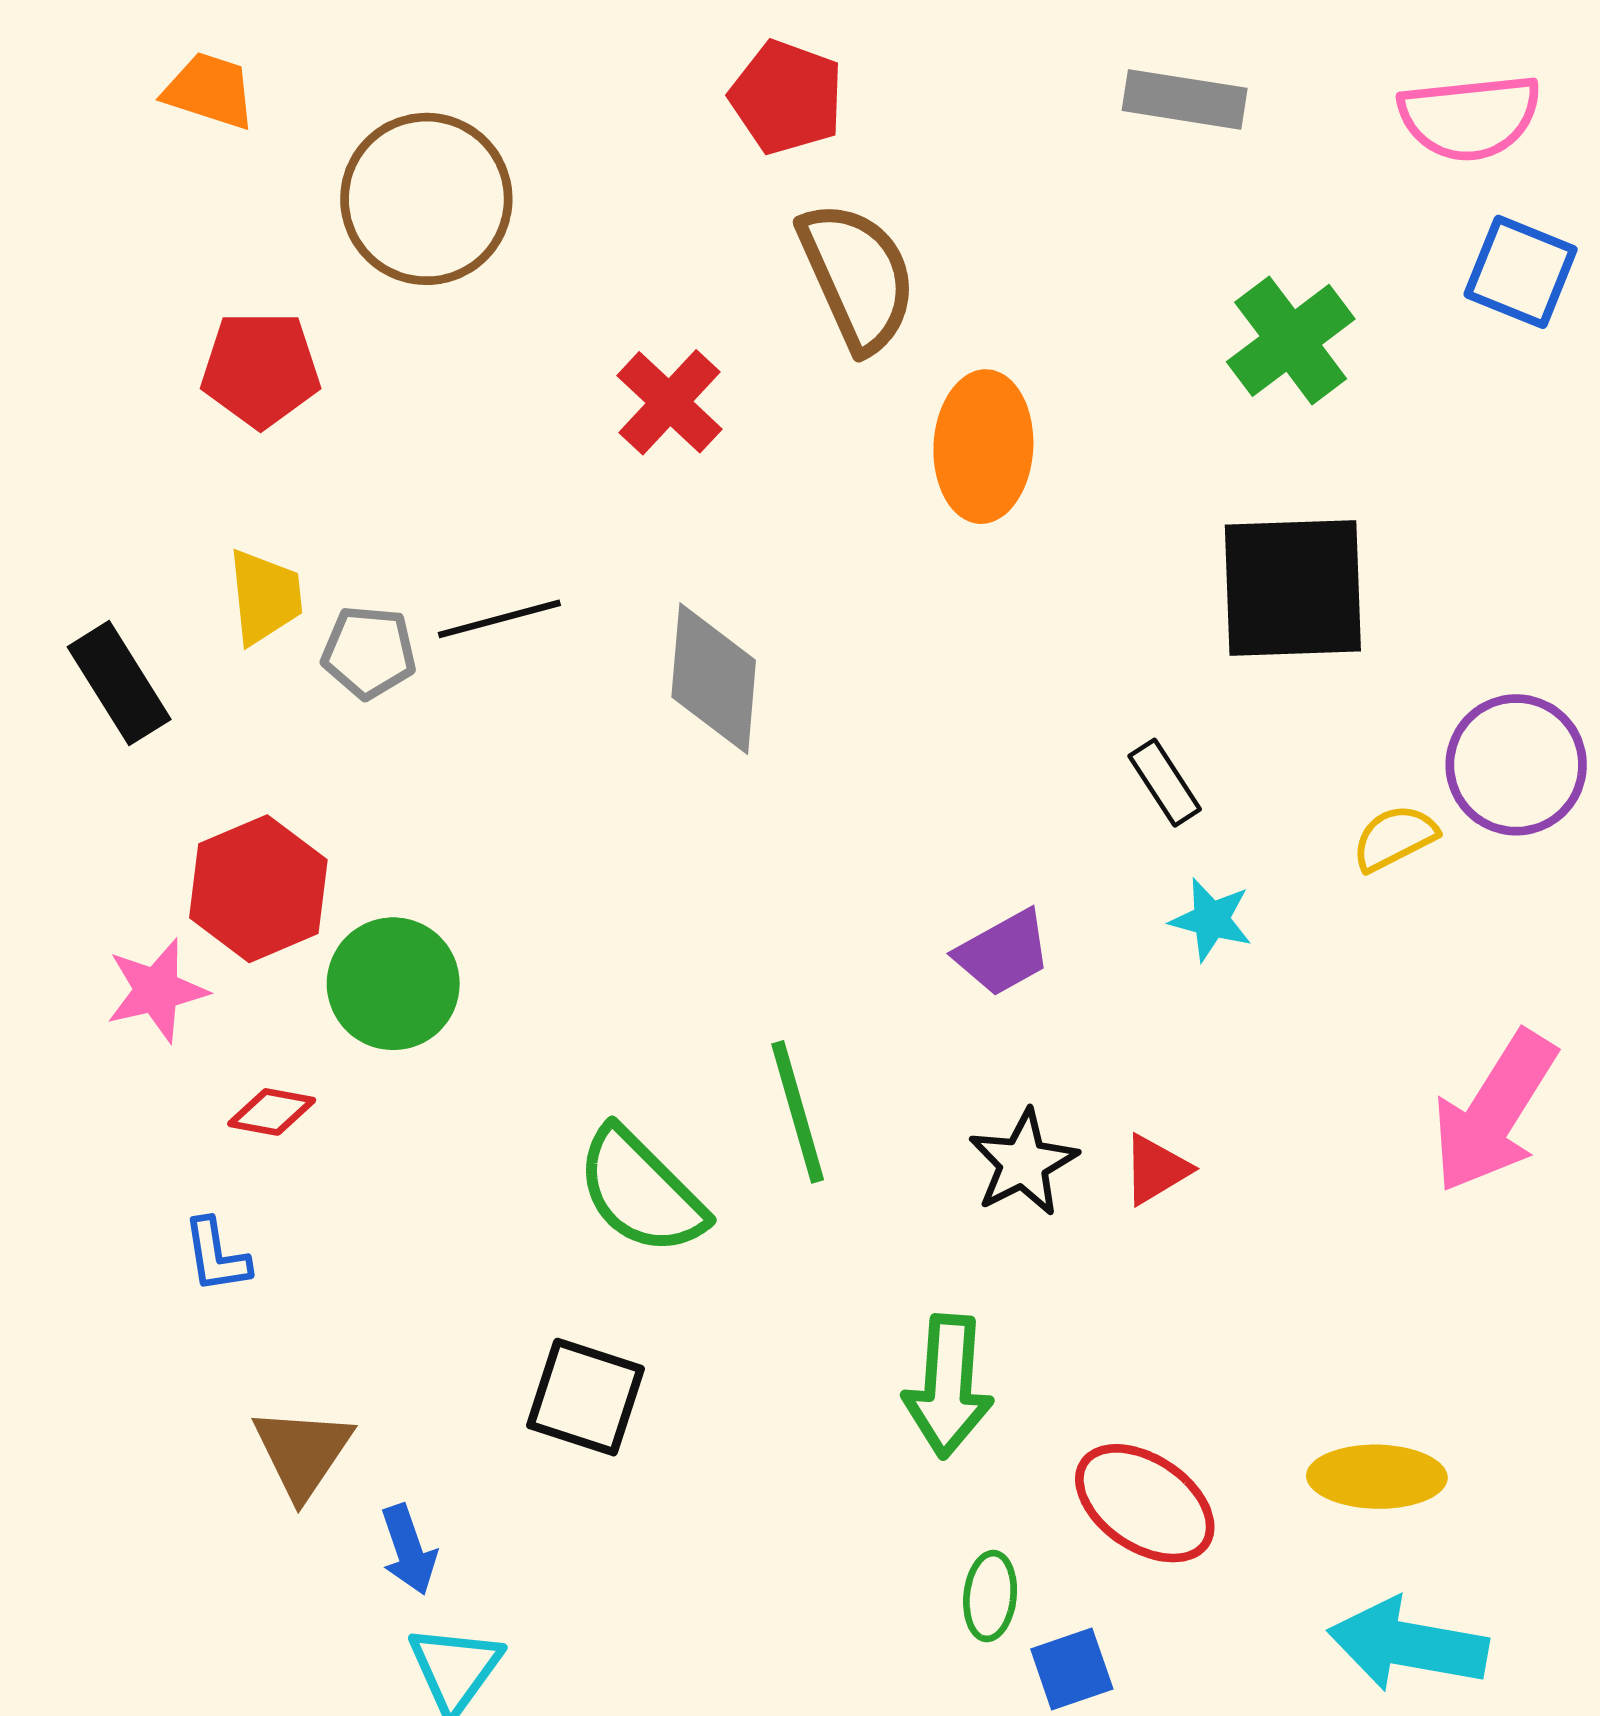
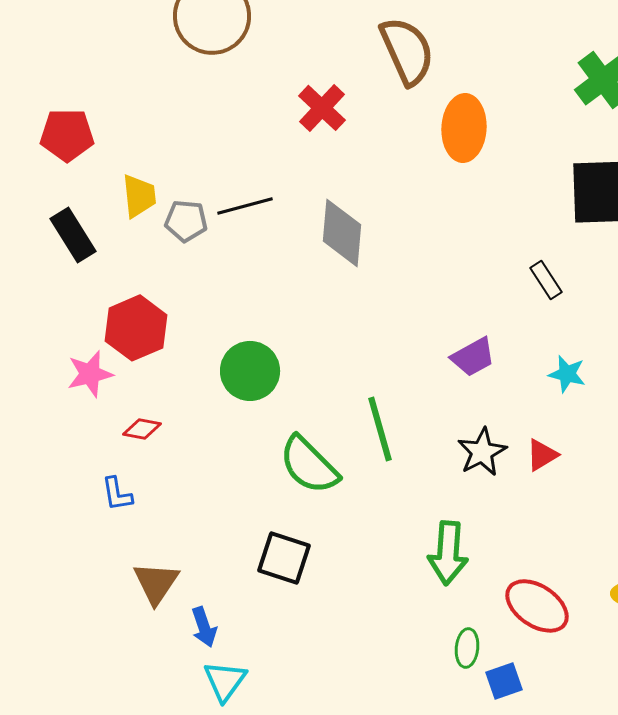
red pentagon: (261, 369) -> (67, 135), moved
cyan star: (1211, 920) -> (567, 374), moved
green circle: (393, 984) -> (250, 371), moved

